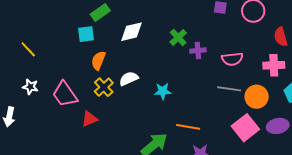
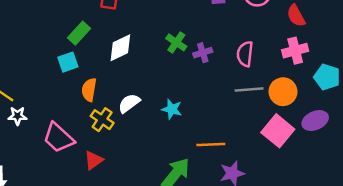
pink semicircle: (232, 59) -> (245, 54), turned 115
white star: (30, 87) -> (17, 116), moved
cyan star: (163, 91) -> (172, 109), turned 30

